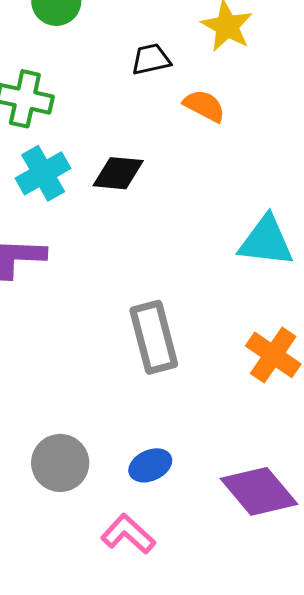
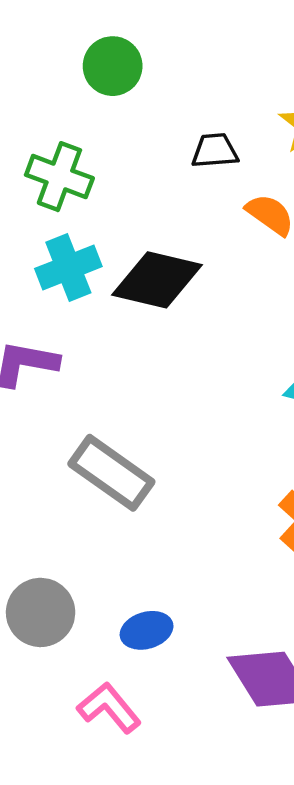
black diamond: (118, 173) -> (157, 280), size x1.4
gray rectangle: (154, 337) -> (111, 473), moved, turned -48

